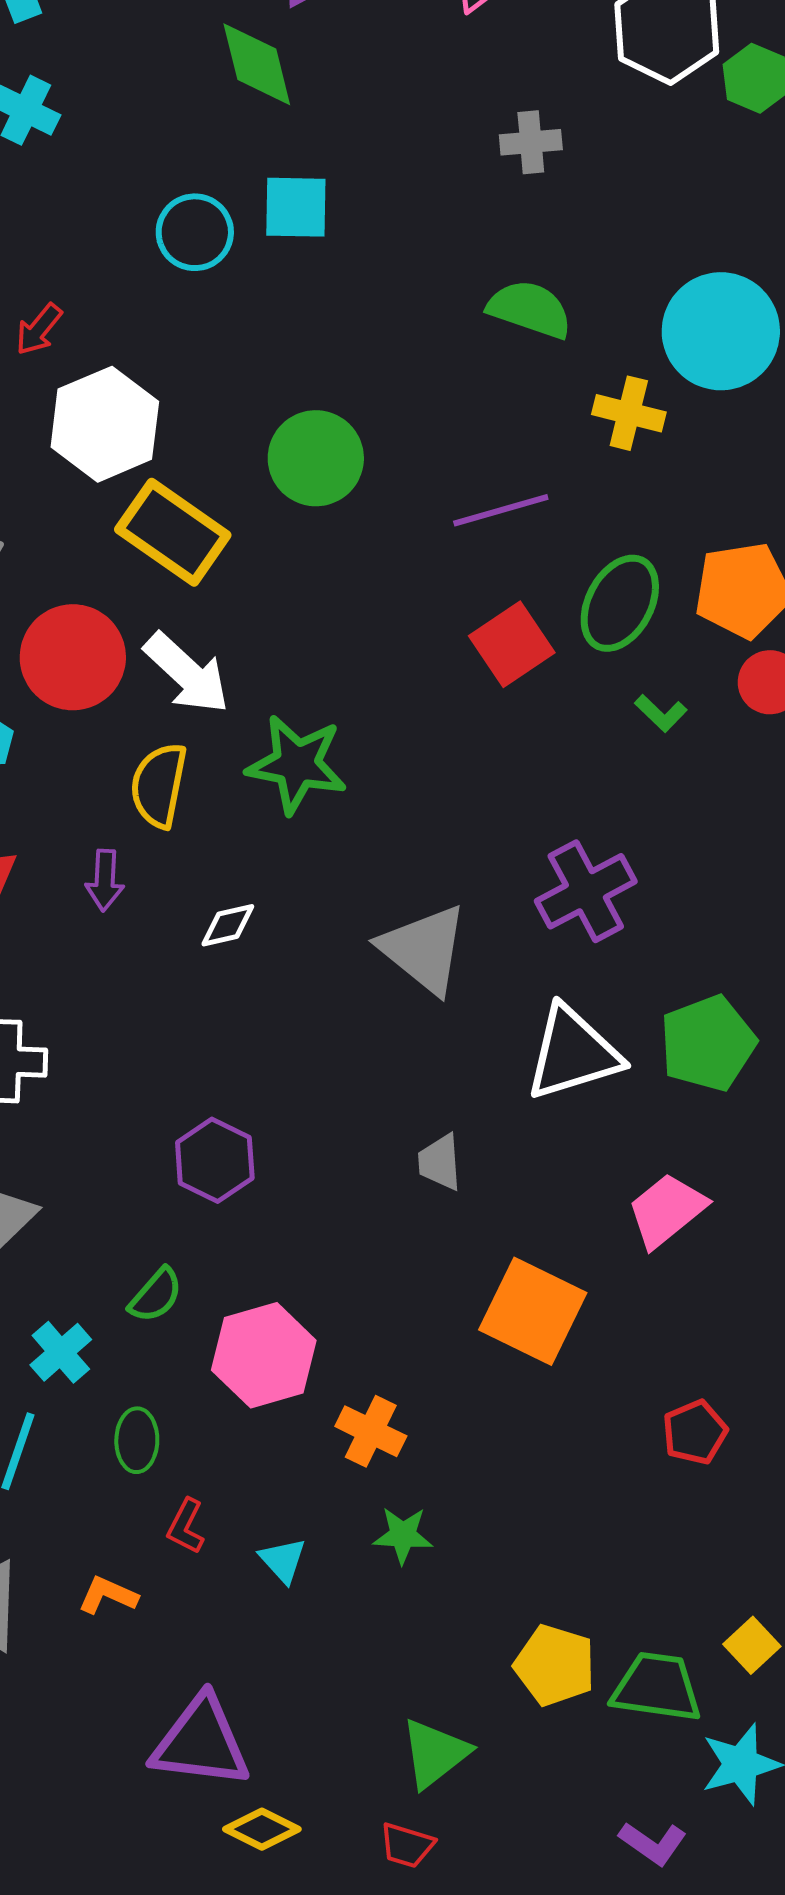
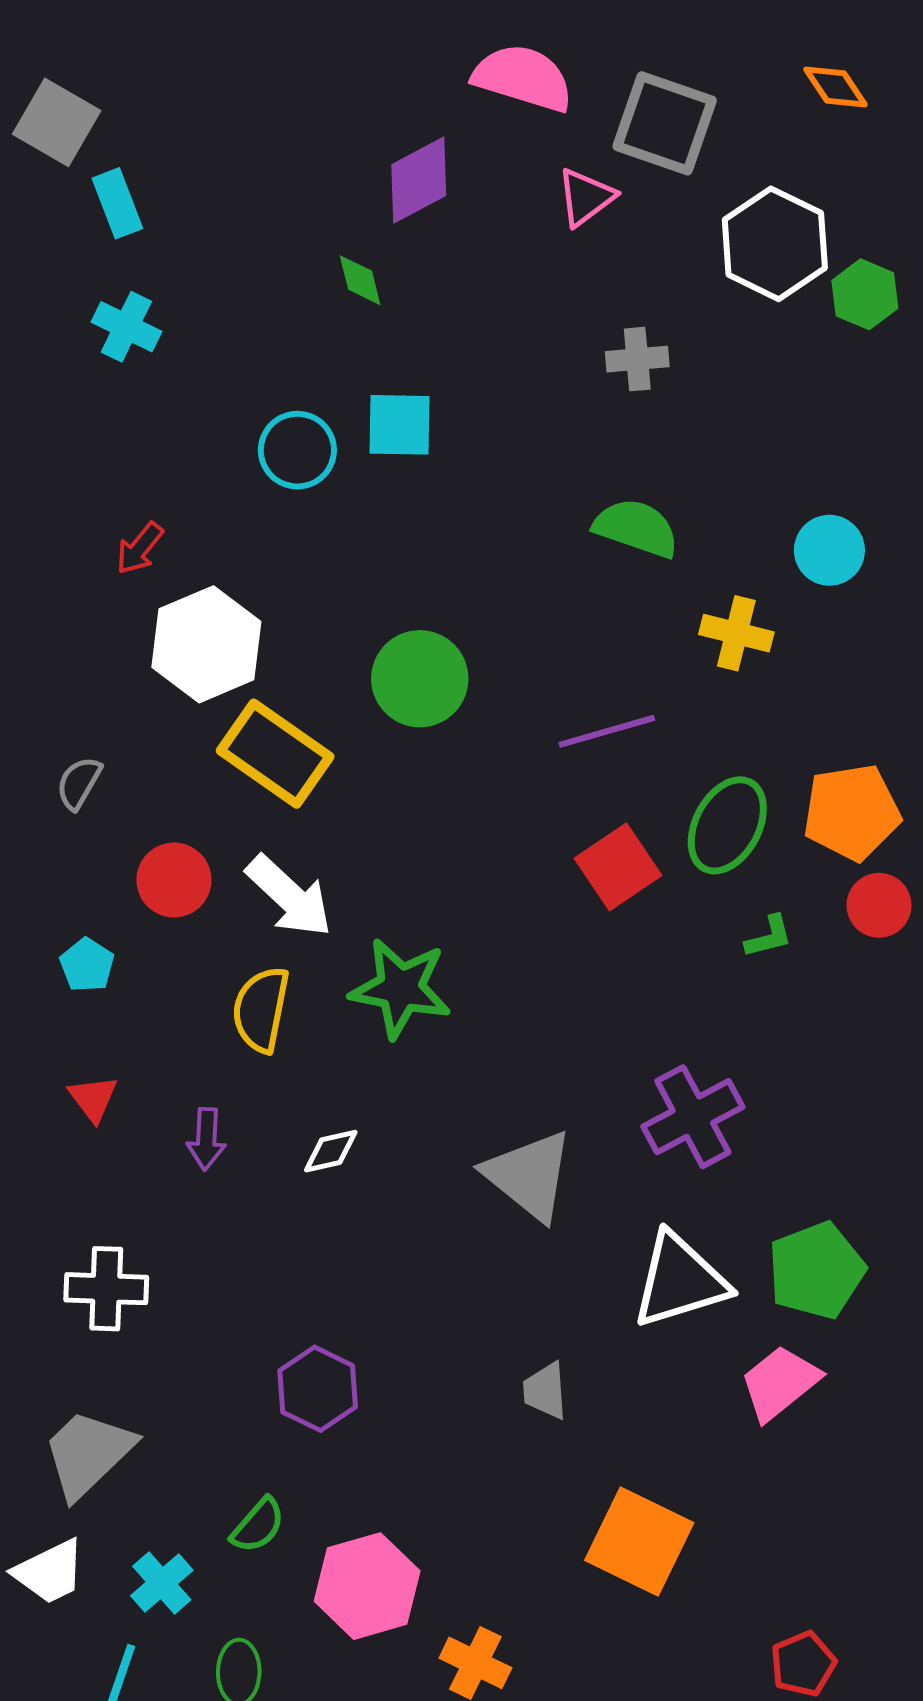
green diamond: (257, 64) -> (360, 280), size x0.6
cyan circle: (721, 331) -> (829, 550), size x0.6
red circle: (73, 657) -> (174, 880), size x0.7
green L-shape: (661, 713) -> (769, 937), turned -58
purple arrow: (105, 880) -> (206, 1139), moved
pink trapezoid: (667, 1210) -> (780, 1383), moved

